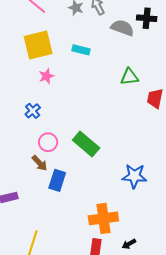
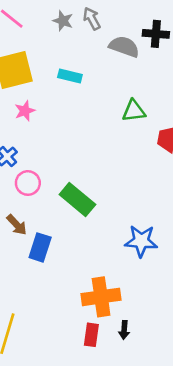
pink circle: (48, 142) -> (28, 183), moved
black arrow: (129, 244) -> (124, 330), moved, turned -56

